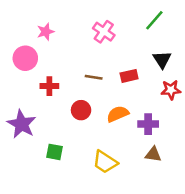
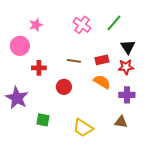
green line: (154, 20) -> (114, 23), moved
red star: (171, 90) -> (126, 67), moved
orange semicircle: (118, 114) -> (102, 82), moved, turned 54
purple cross: (148, 124) -> (127, 95), moved

